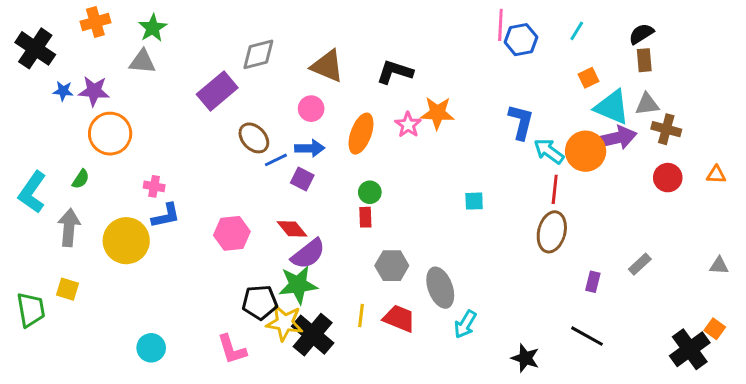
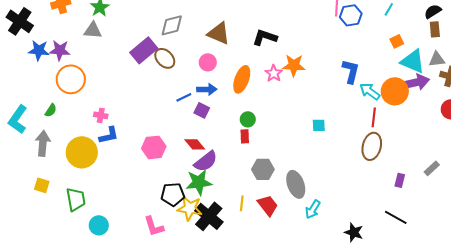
blue star: (63, 91) -> (39, 50), size x1.5
brown ellipse: (254, 138) -> (165, 58), moved
green trapezoid: (31, 310) -> (76, 199), moved
red trapezoid: (399, 318) -> (268, 205), turned 30

